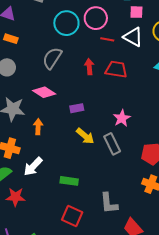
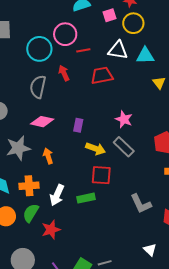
pink square: (136, 12) -> (110, 15), moved
white triangle: (133, 37) -> (118, 50), moved
red arrow: (89, 67) -> (64, 73), moved
purple rectangle: (77, 108) -> (78, 125), turned -48
green rectangle: (69, 181) -> (86, 198), moved
red square: (72, 216) -> (101, 175), moved

